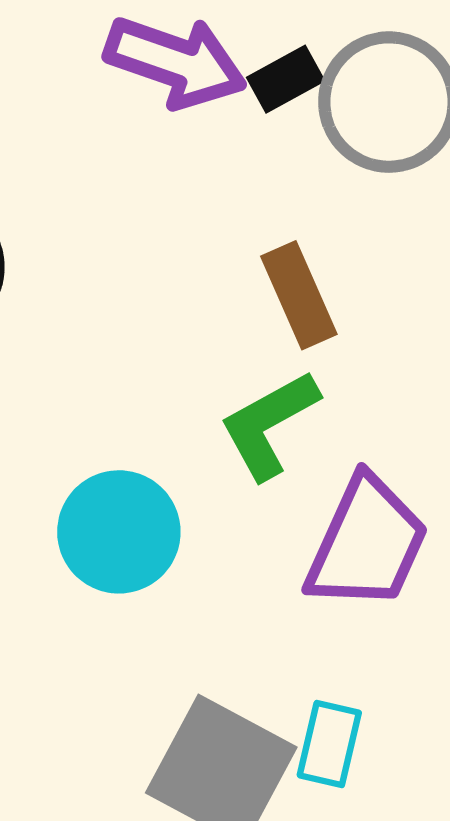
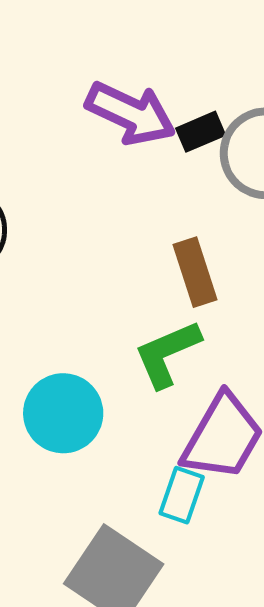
cyan rectangle: (329, 744) -> (182, 495), moved

